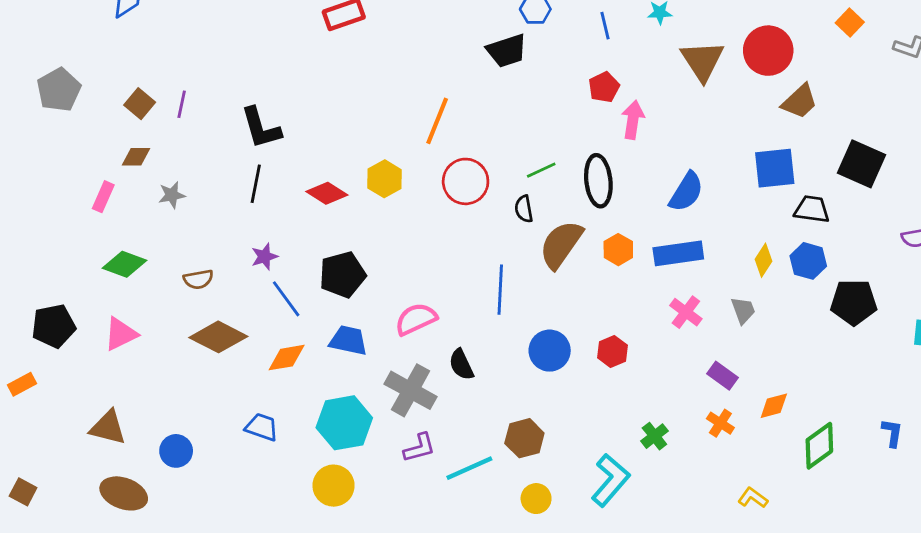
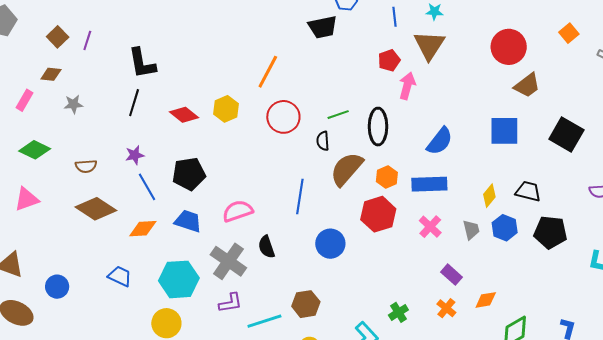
brown triangle: (702, 61) -> (429, 45), moved
black trapezoid: (812, 209) -> (528, 191), moved
blue hexagon: (808, 261) -> (505, 228), moved
red hexagon: (612, 352) -> (378, 214), moved, size x1.6

